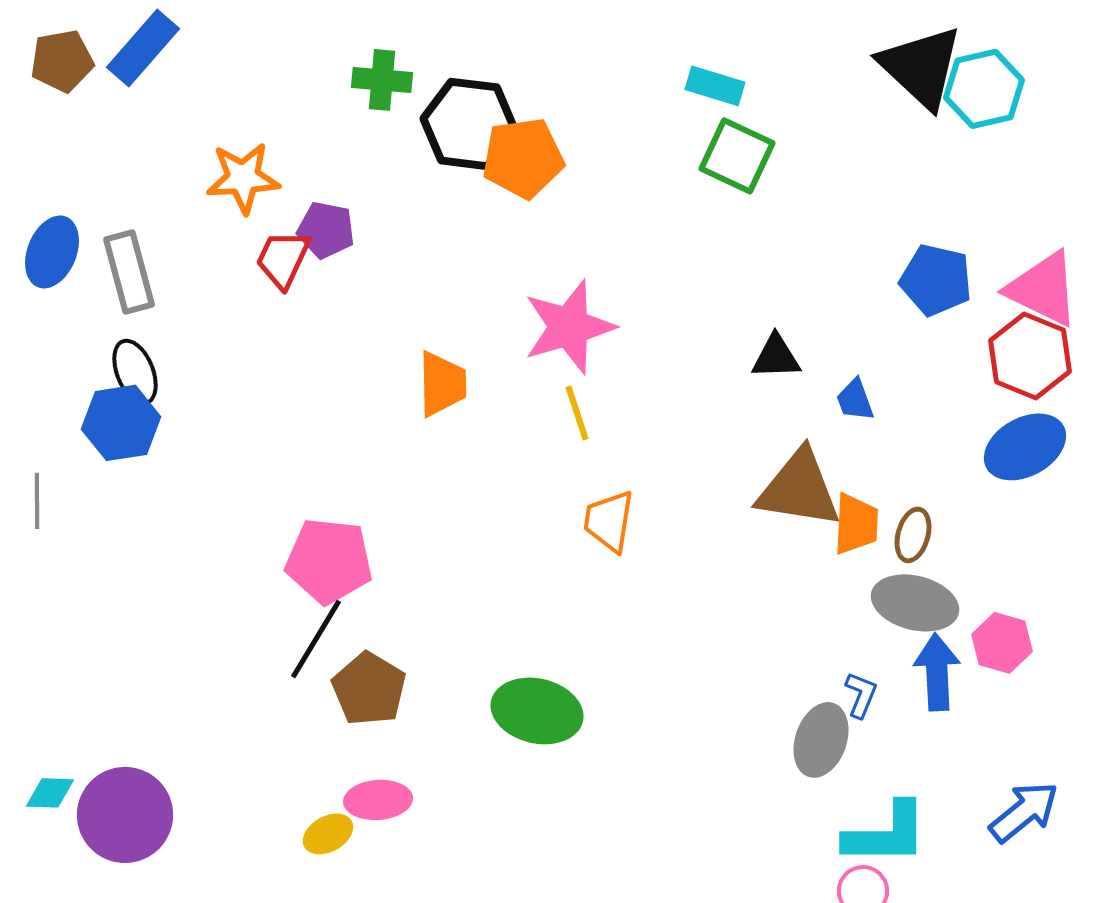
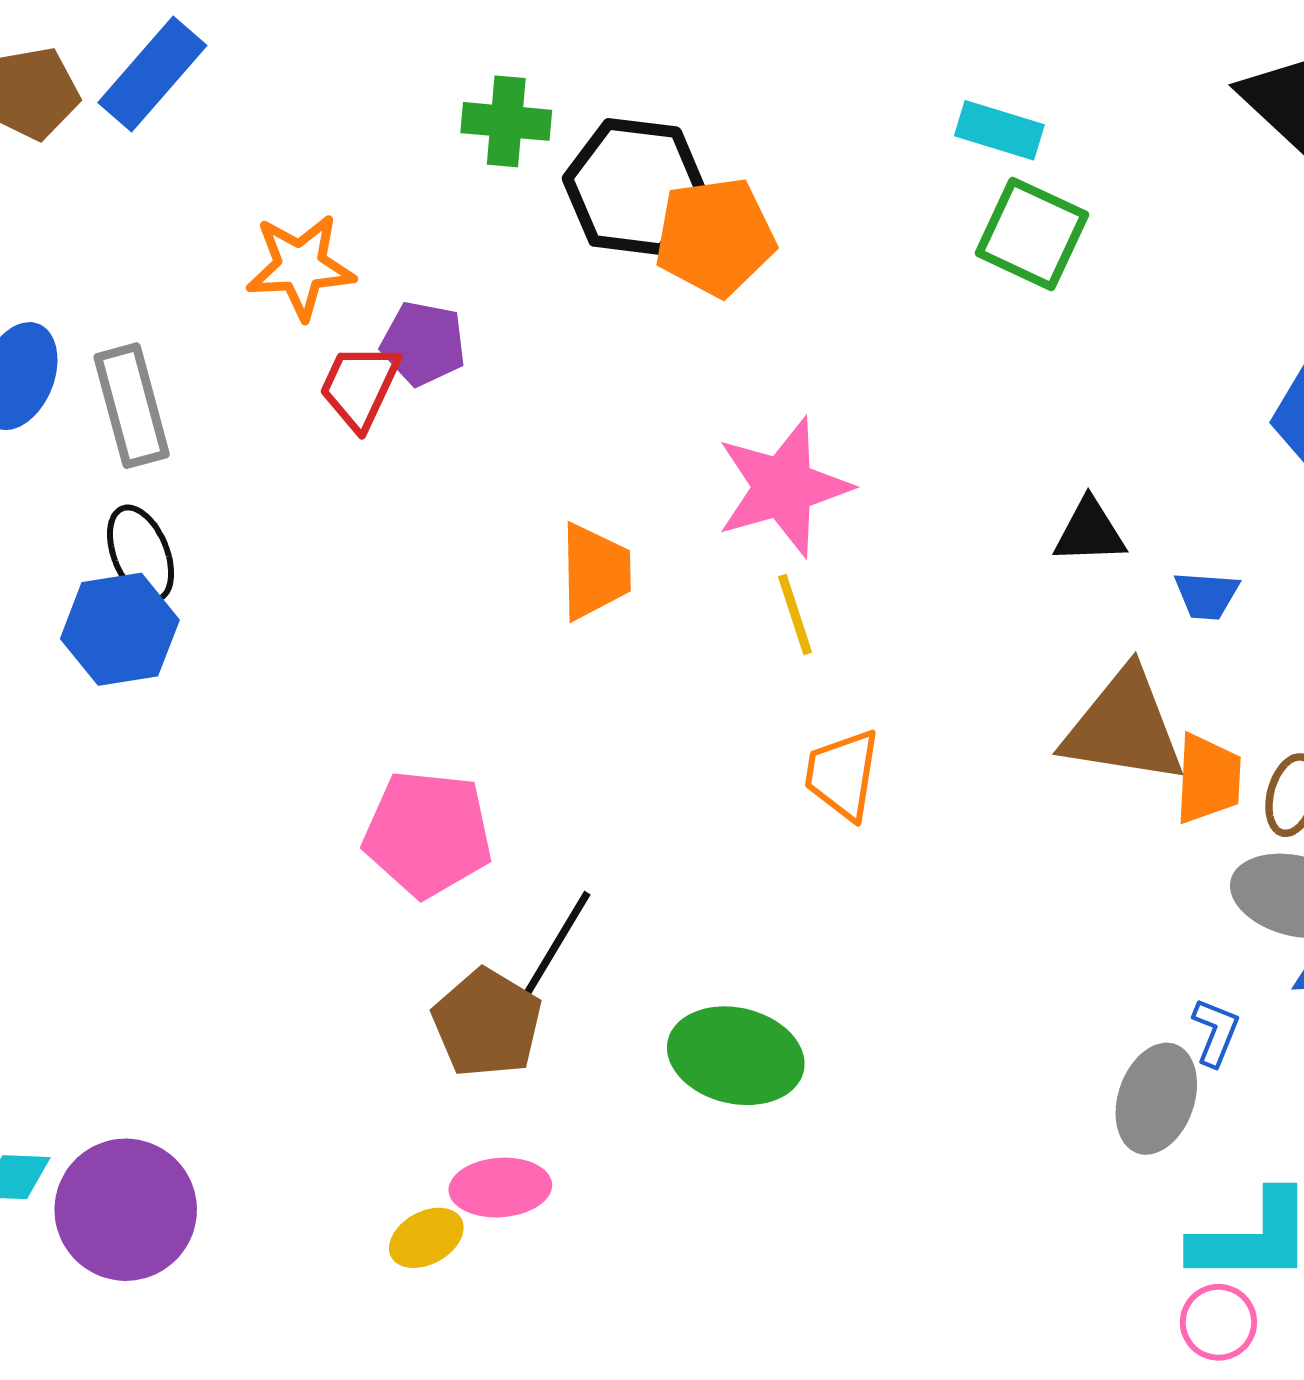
blue trapezoid: (855, 400) -> (1207, 595), turned -66
black line: (316, 639) -> (554, 949), moved

